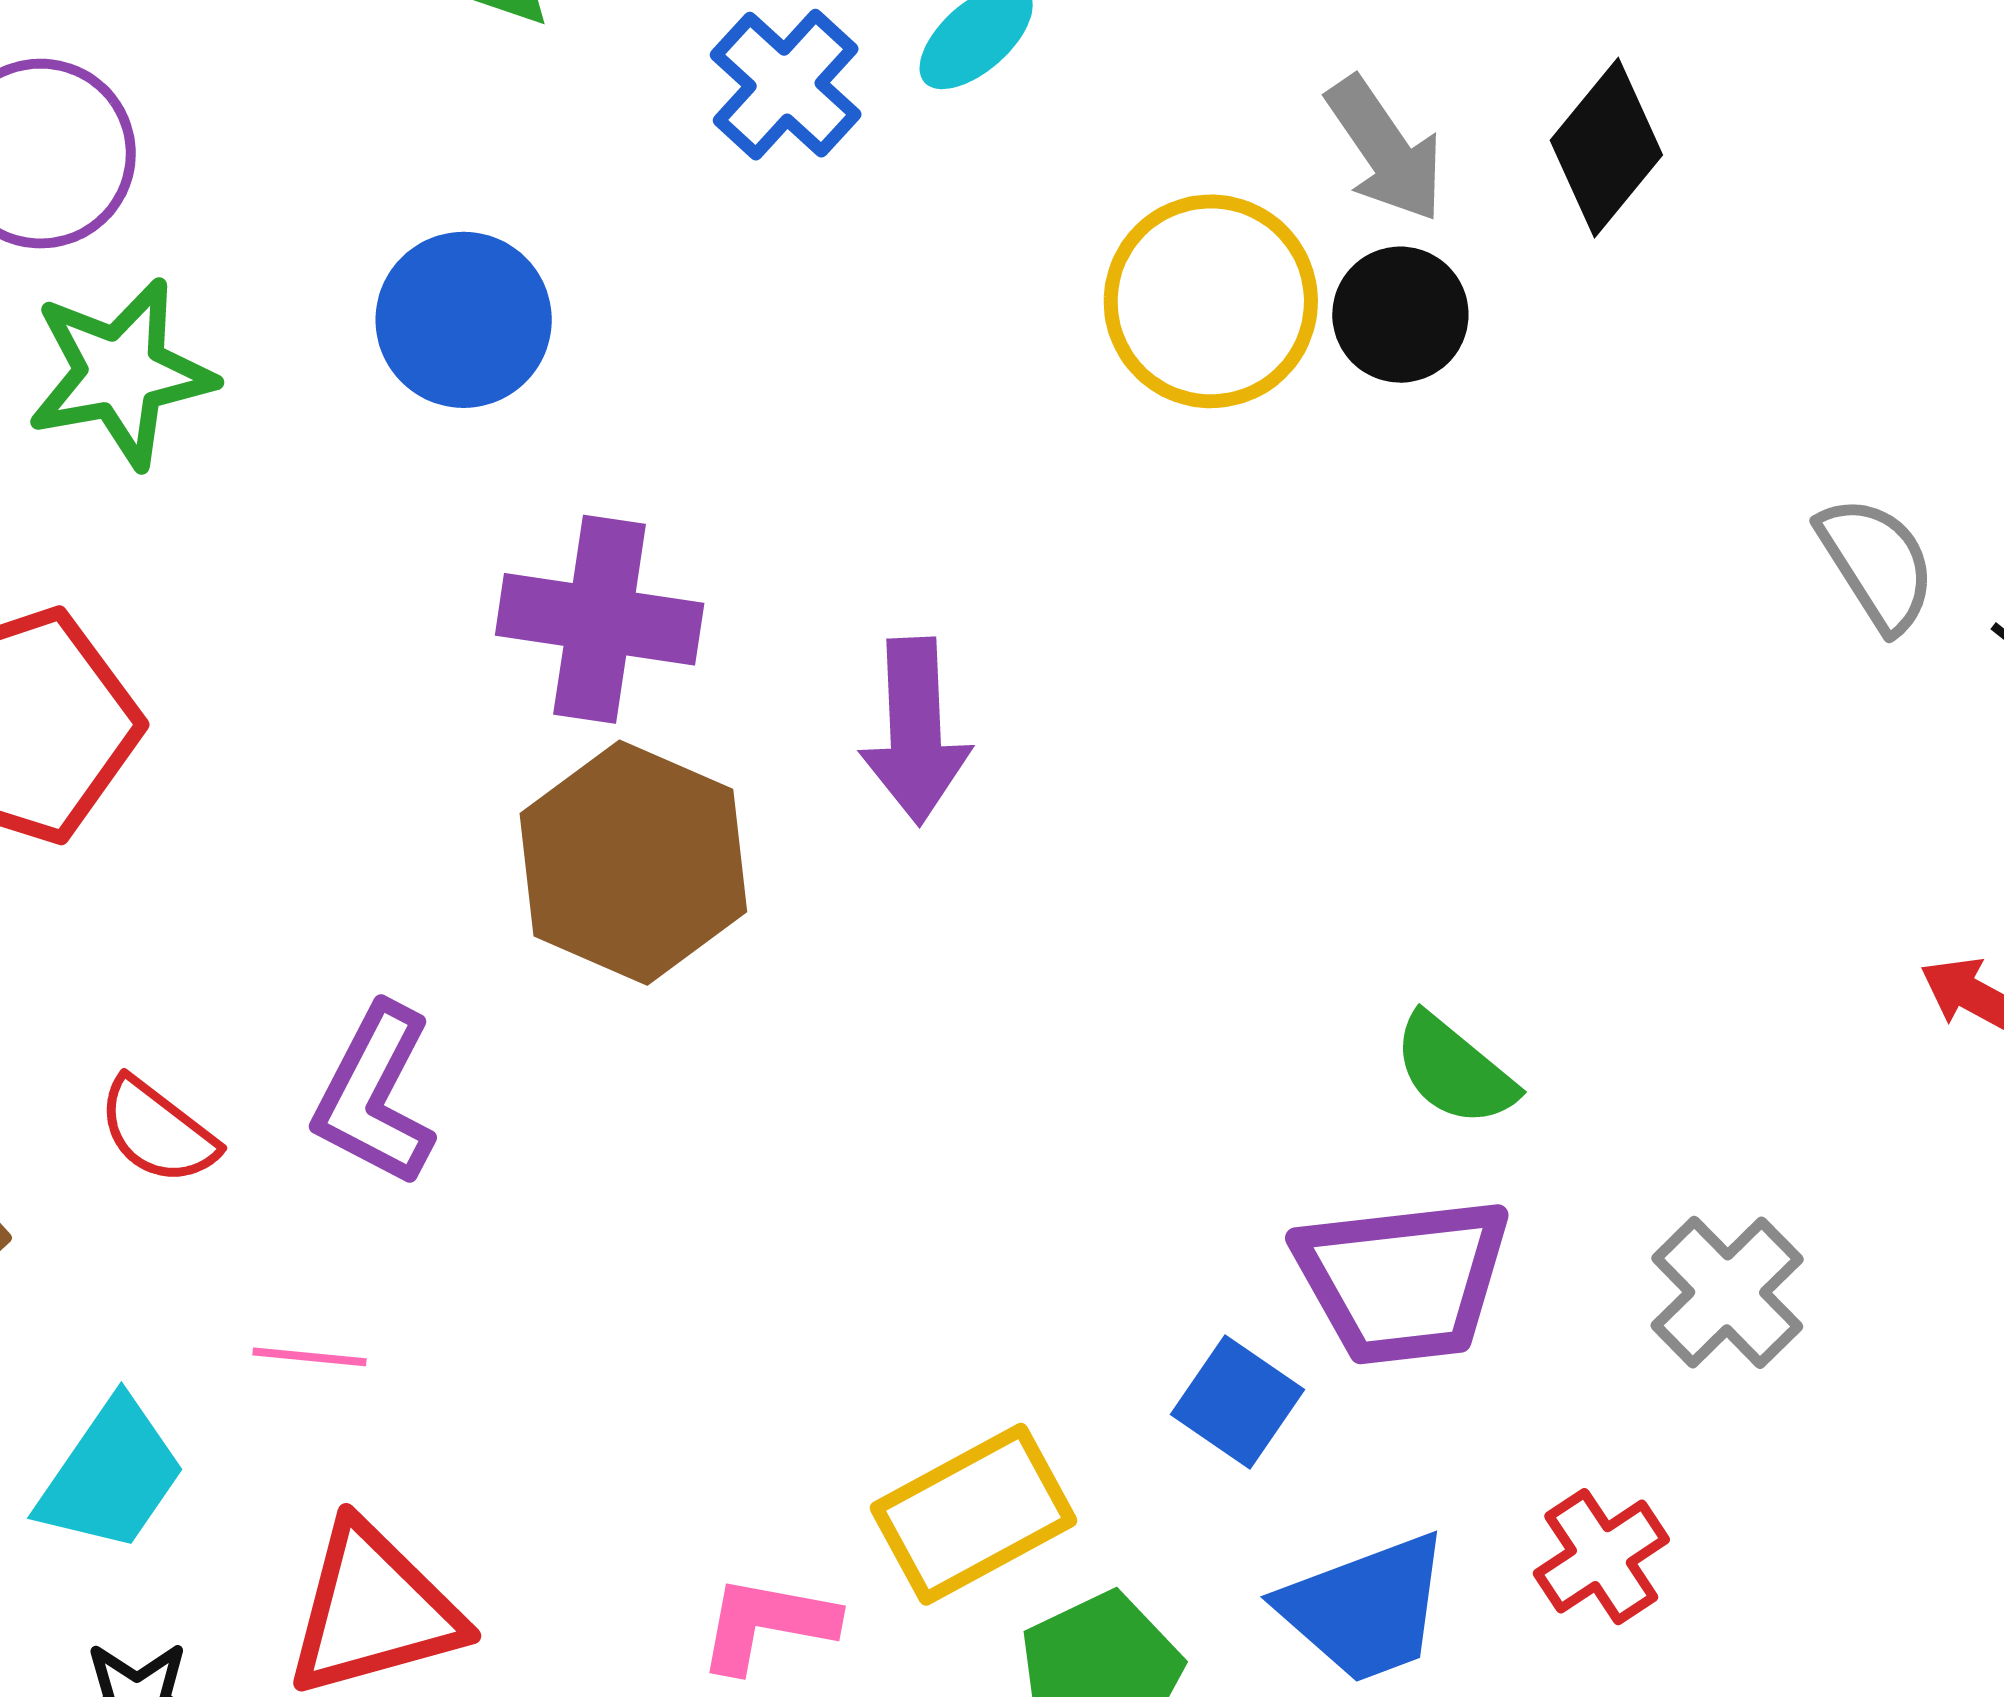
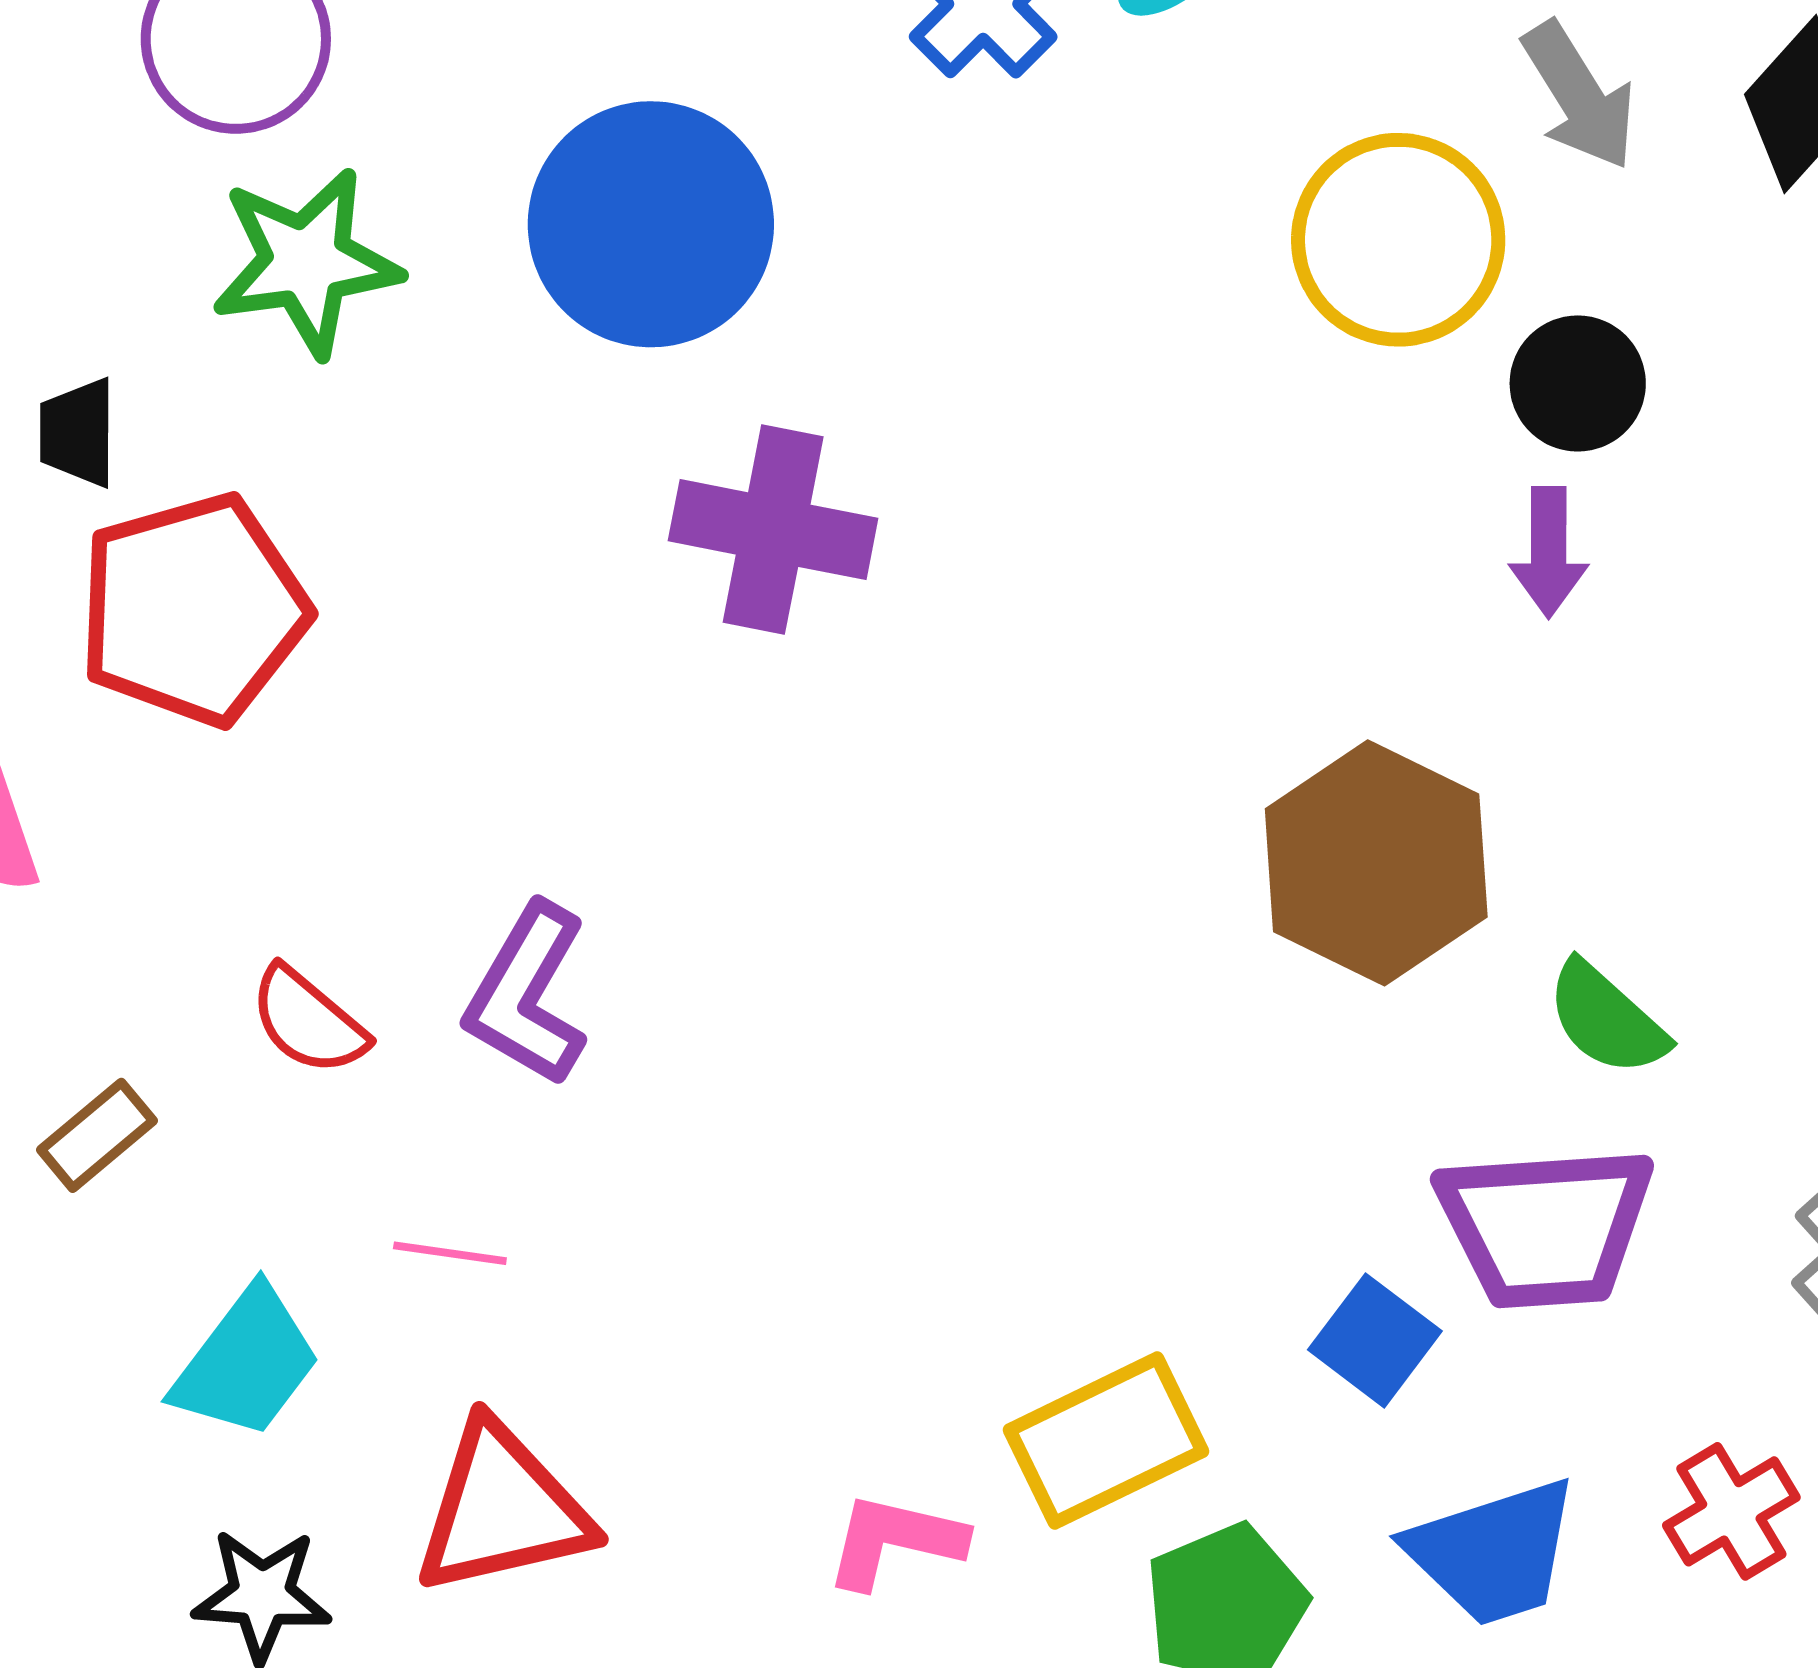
black circle: (1400, 315) -> (1578, 383), moved
blue circle: (464, 320) -> (651, 224), size x1.4
purple arrow: (915, 731) -> (1549, 552), moved, size x0.7
brown hexagon: (633, 863) -> (1376, 863), moved

